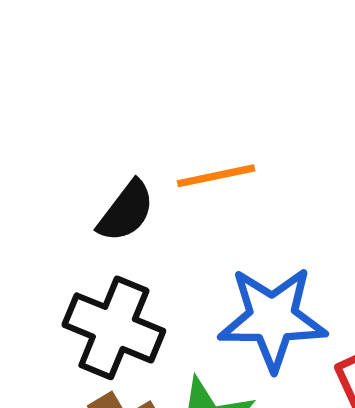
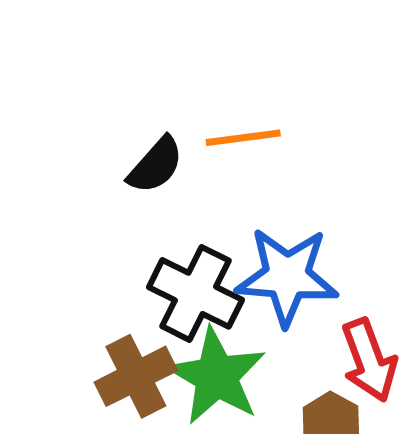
black cross: (114, 328) -> (196, 293), moved

